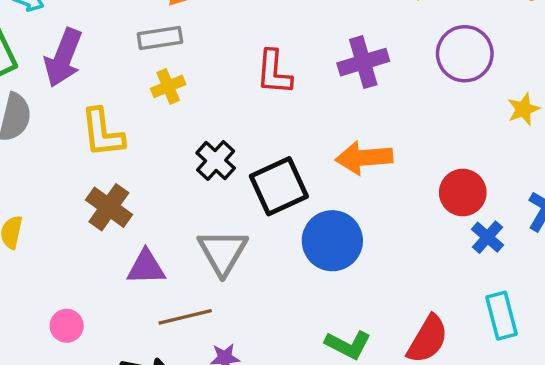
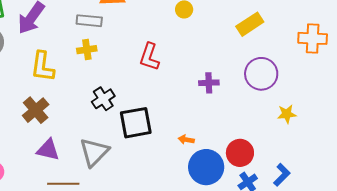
purple cross: (363, 62) -> (209, 83), moved, size x0.7
orange arrow: (364, 158) -> (186, 140), moved, size x0.5
blue circle: (332, 241) -> (206, 167), moved

